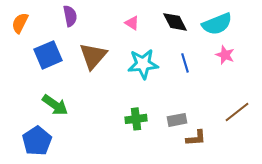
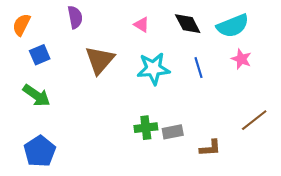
blue square: (48, 55) -> (40, 55), moved, size x0.7
green arrow: (55, 105) -> (36, 95), moved
gray rectangle: (177, 120) -> (173, 132), moved

